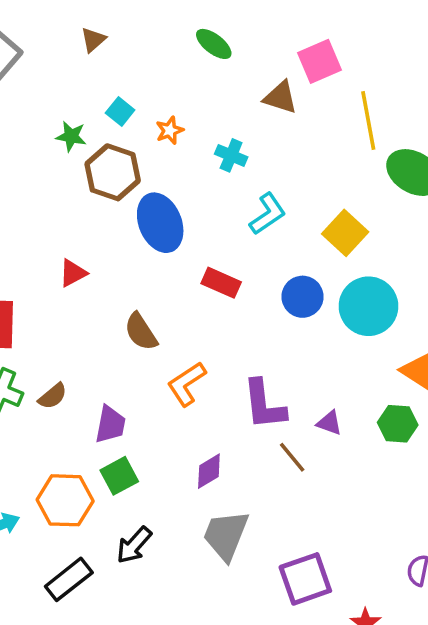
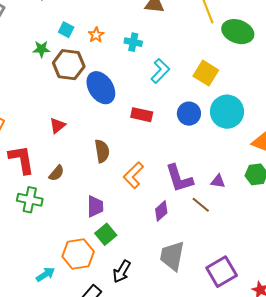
brown semicircle: (141, 332) -> (102, 151), turned -145
brown semicircle: (53, 396) -> (57, 173), moved
purple diamond: (209, 471) -> (161, 211), moved

